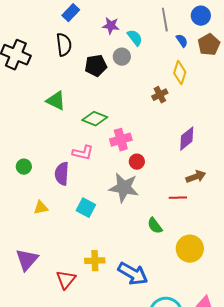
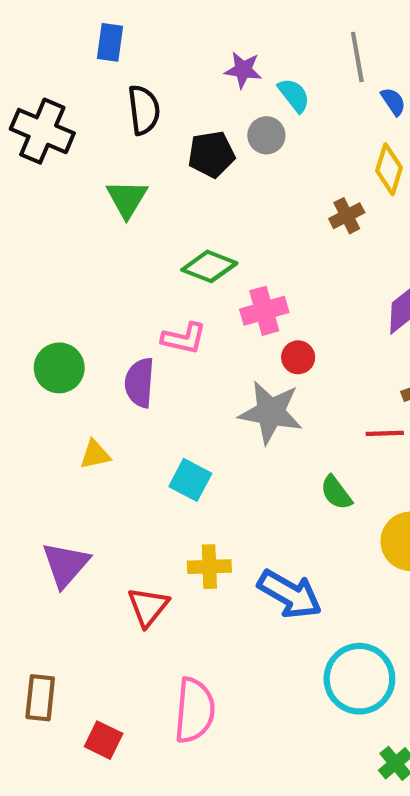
blue rectangle: (71, 13) -> (110, 42), moved, turned -36
green triangle: (56, 101) -> (127, 199), moved, turned 35
green circle: (24, 167) -> (59, 368), size x1.5
cyan square: (86, 208) -> (190, 480), moved

